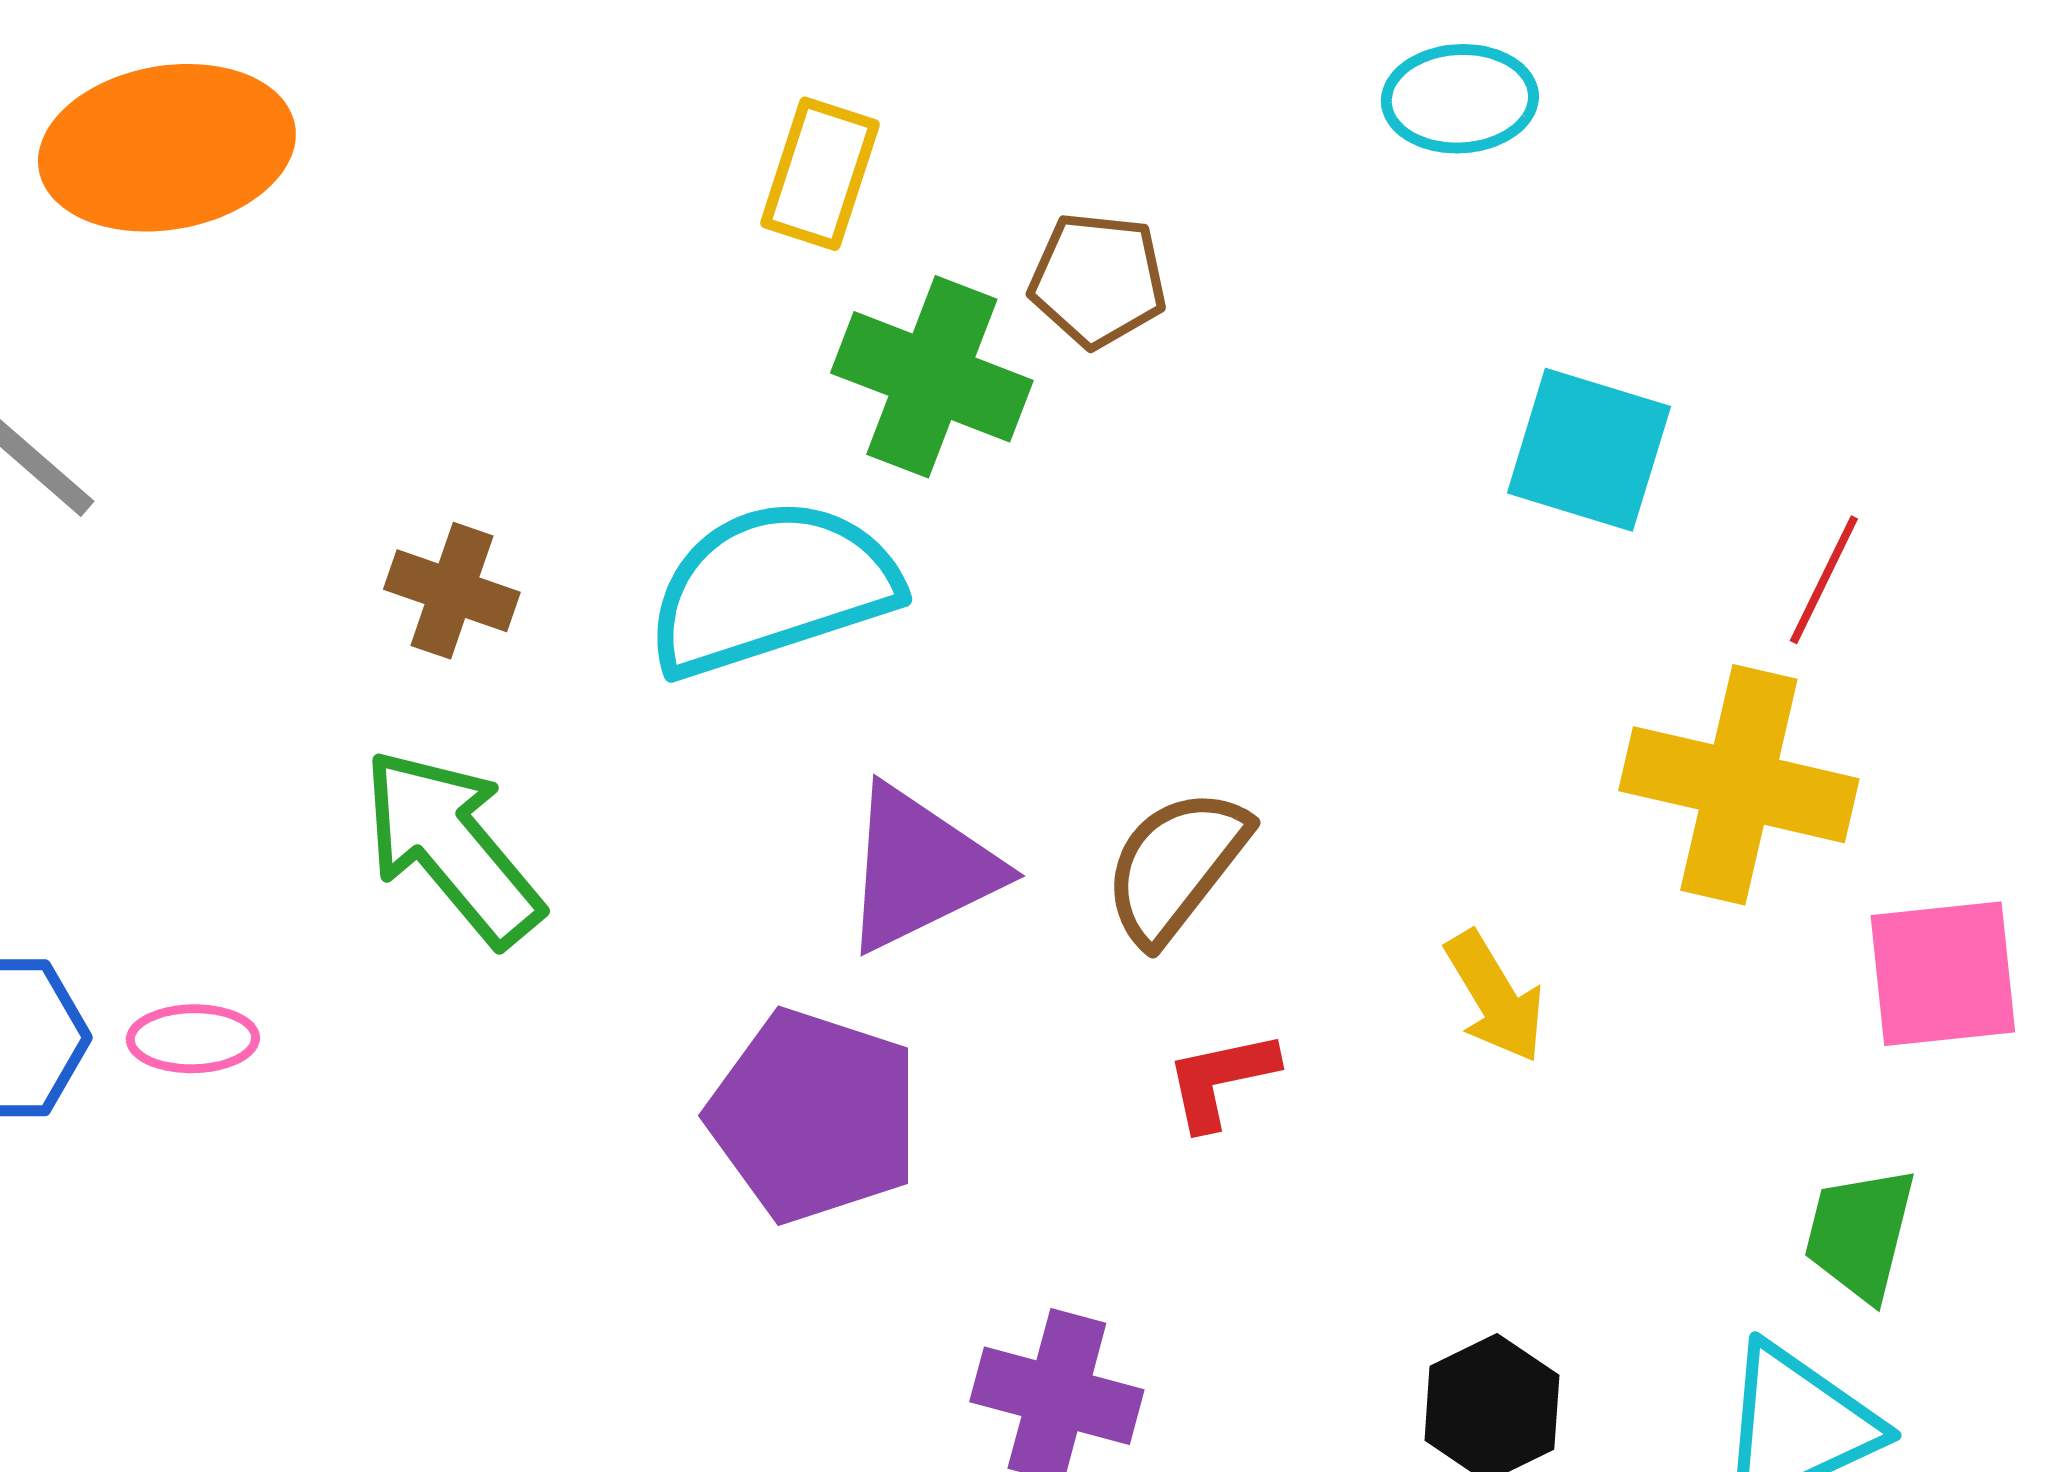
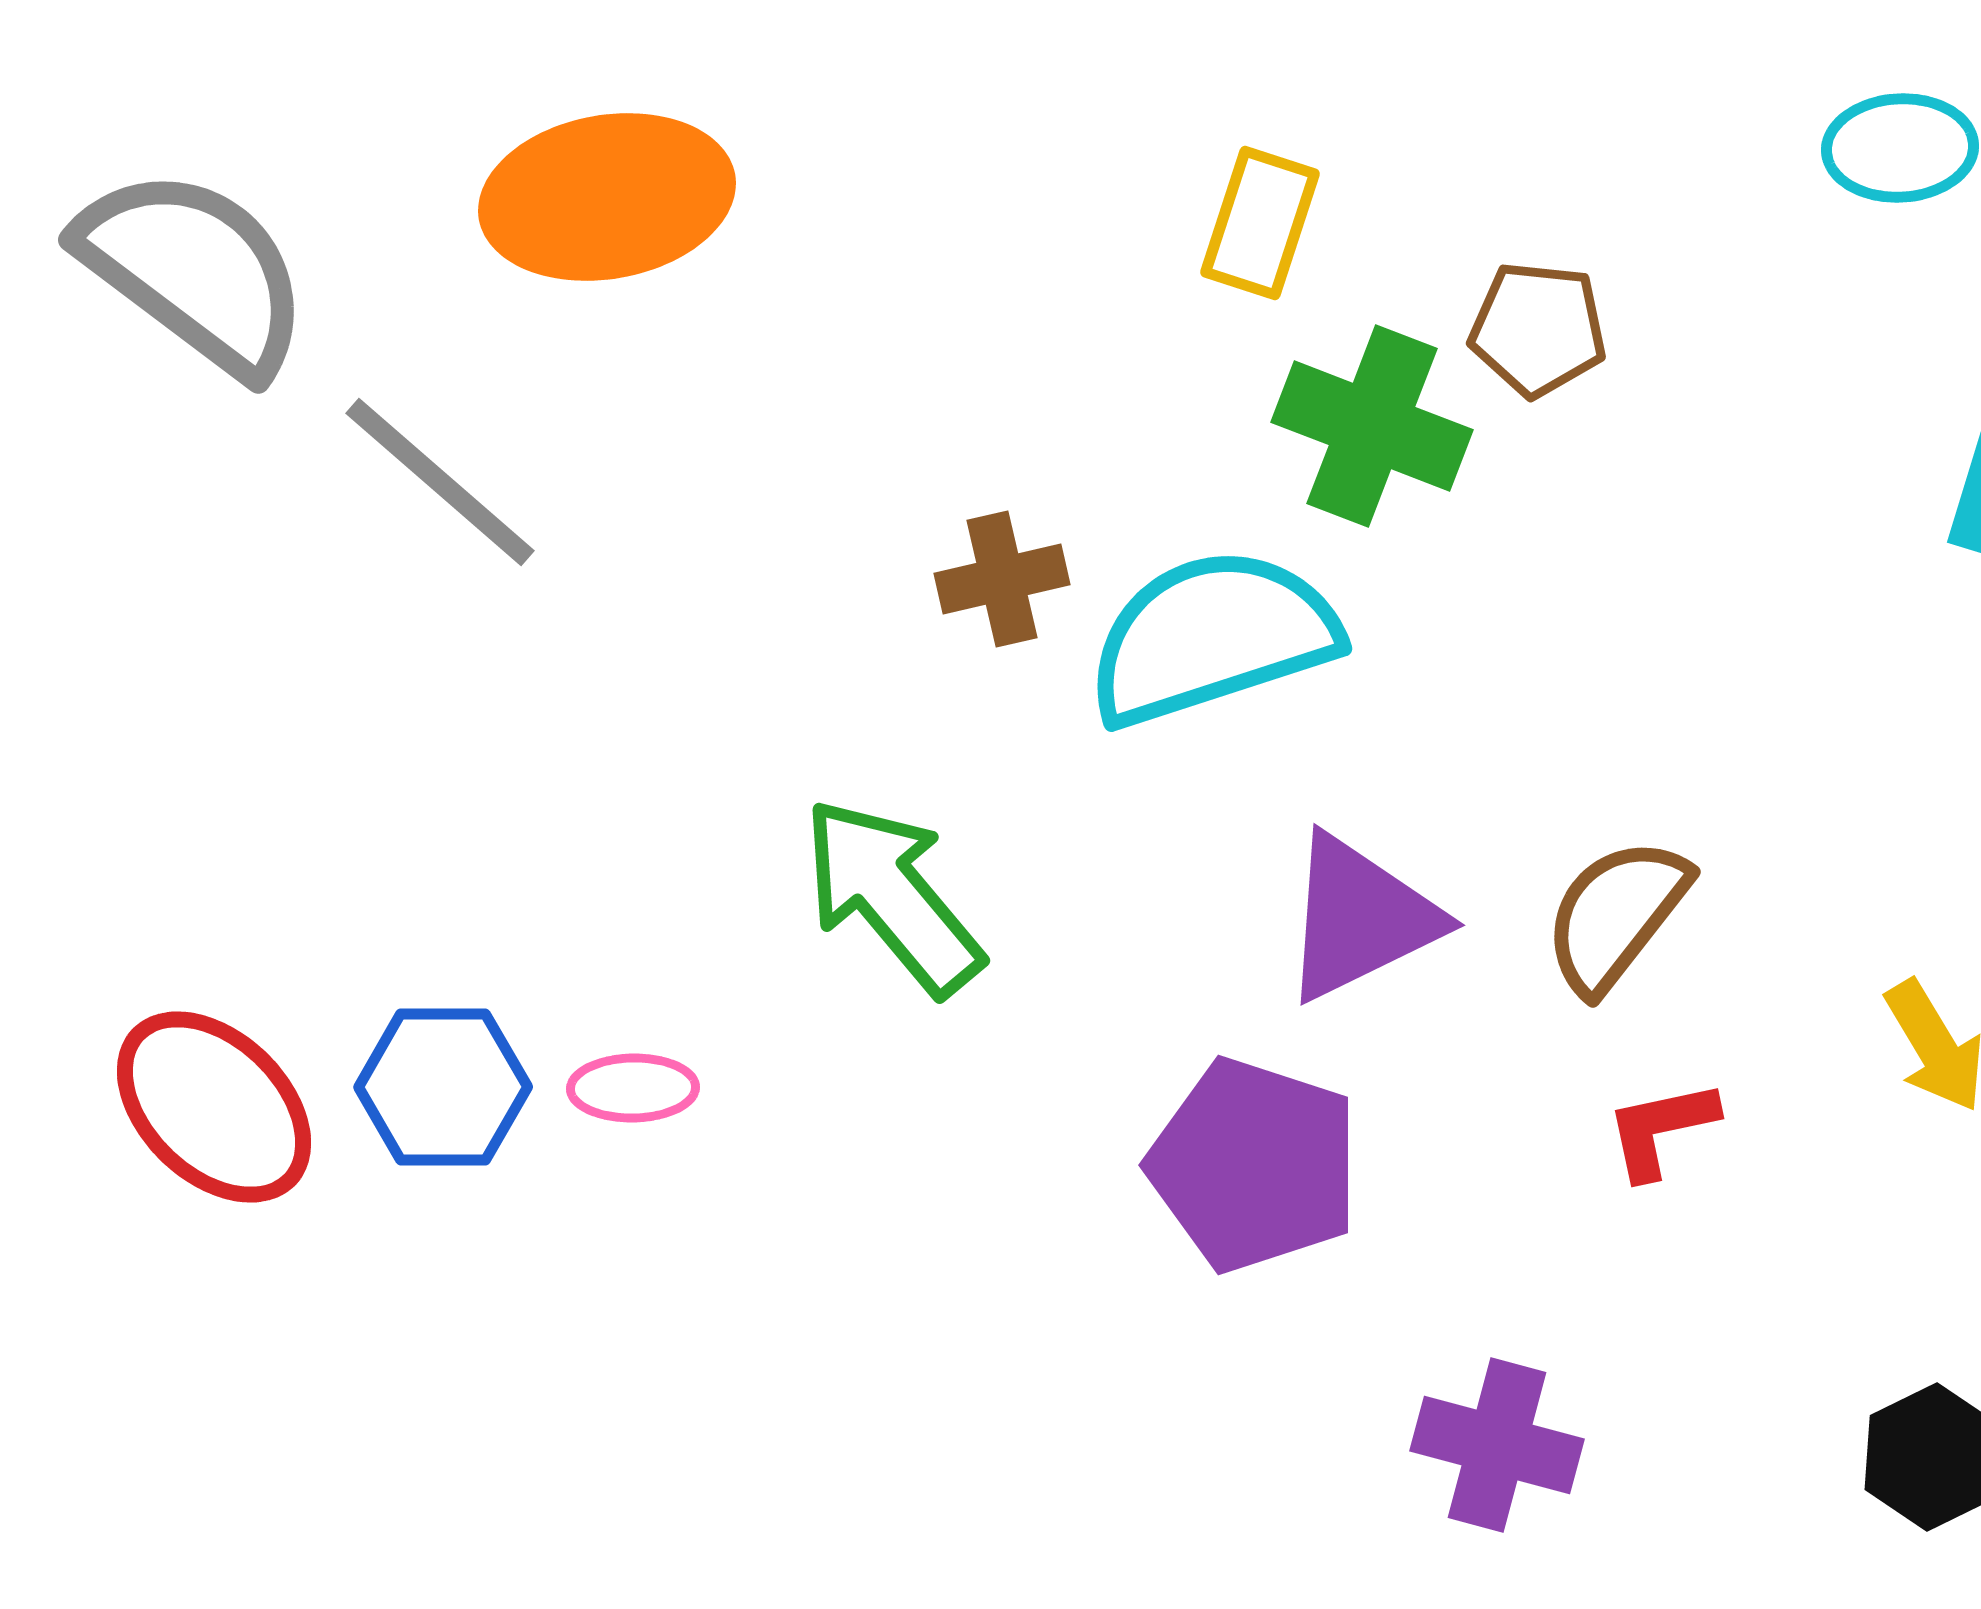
brown cross: (452, 591) -> (1002, 579), moved, turned -32

